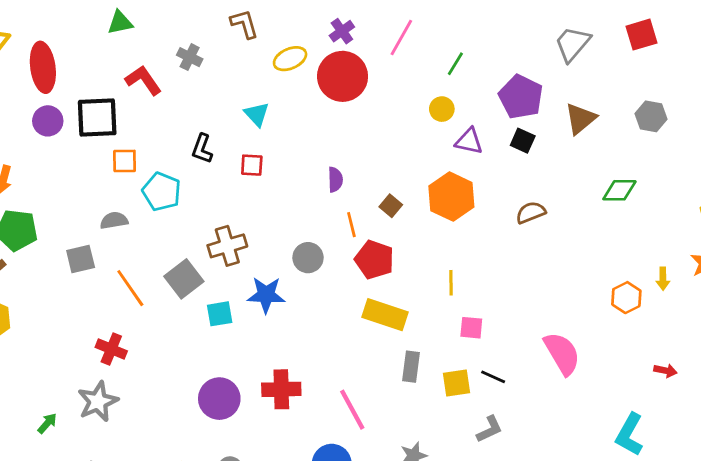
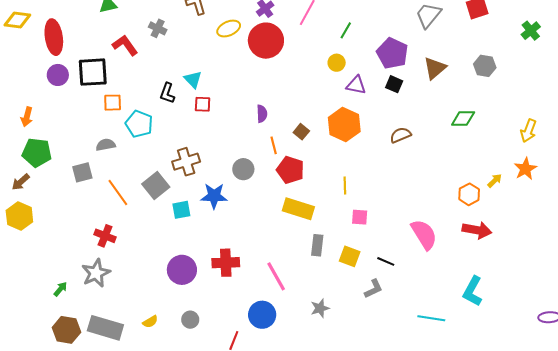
cyan triangle: (257, 114) -> (193, 79), moved
yellow arrow: (663, 279) -> (495, 181), turned -133
red arrow: (665, 371) -> (477, 230), moved, size x1.8
black line: (493, 377) -> (386, 261), moved
yellow square: (456, 383) -> (350, 256), turned 30

